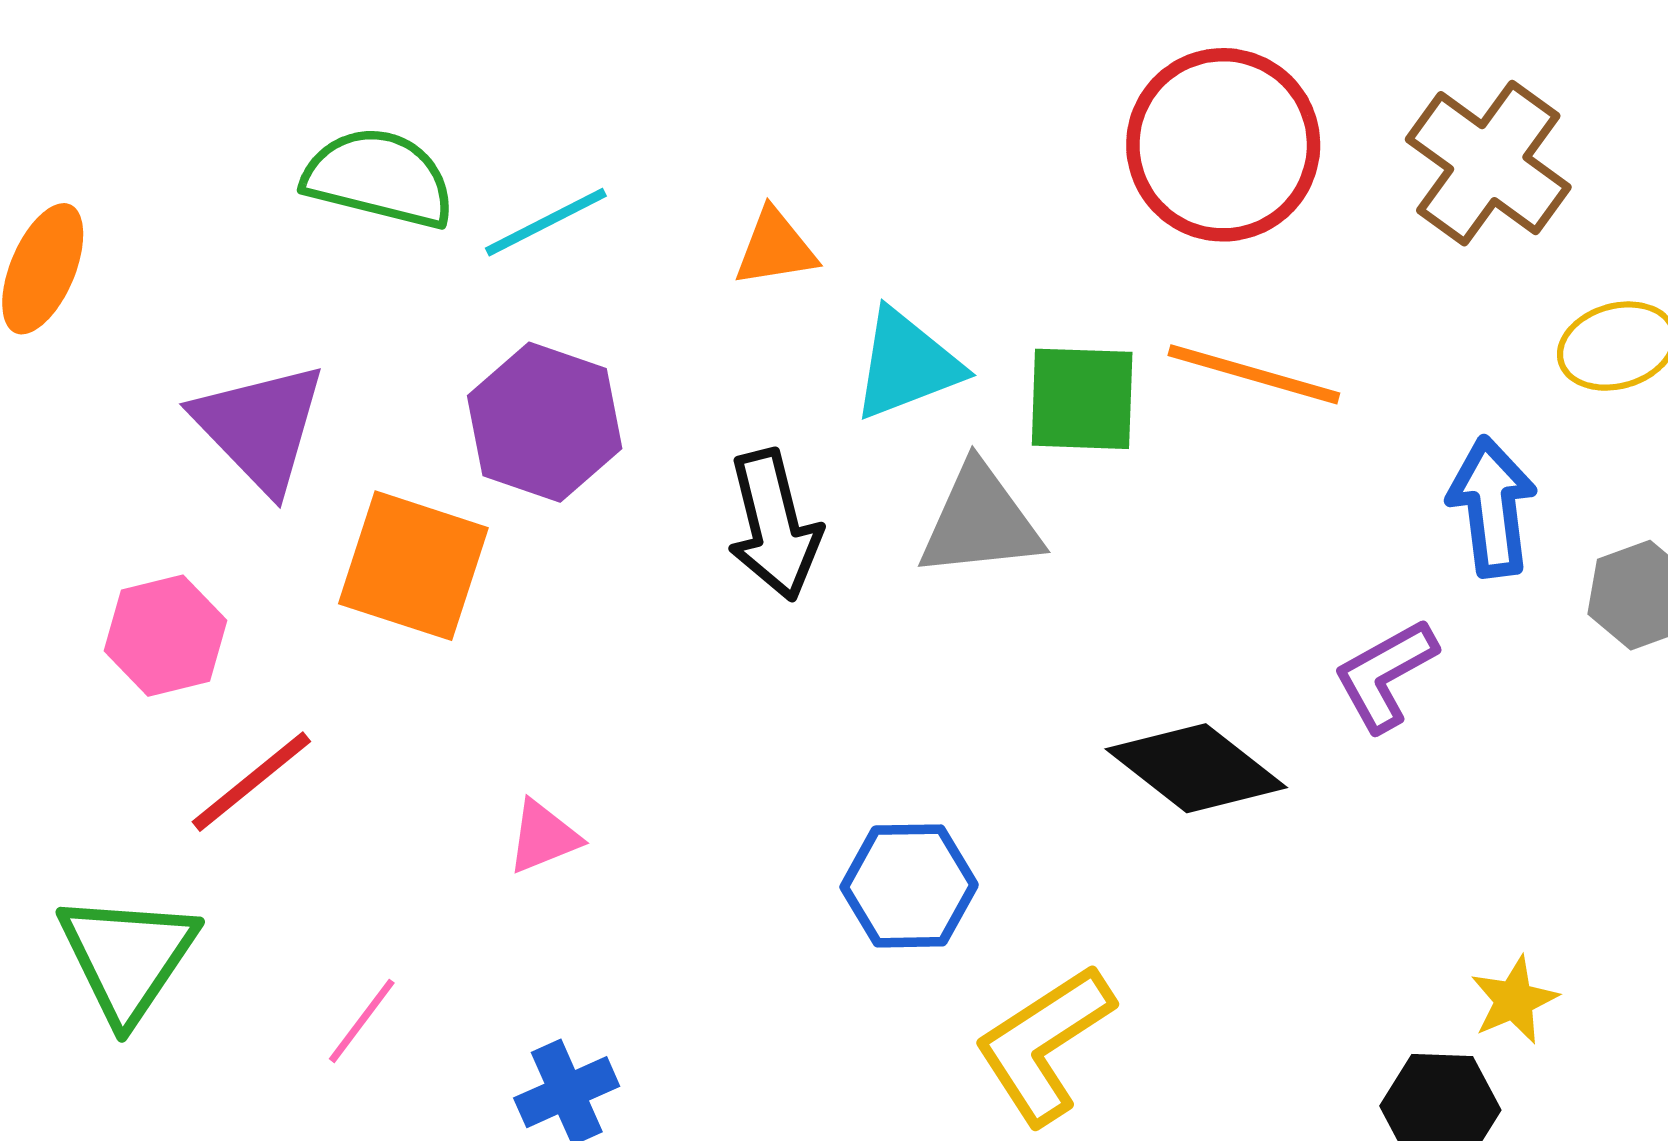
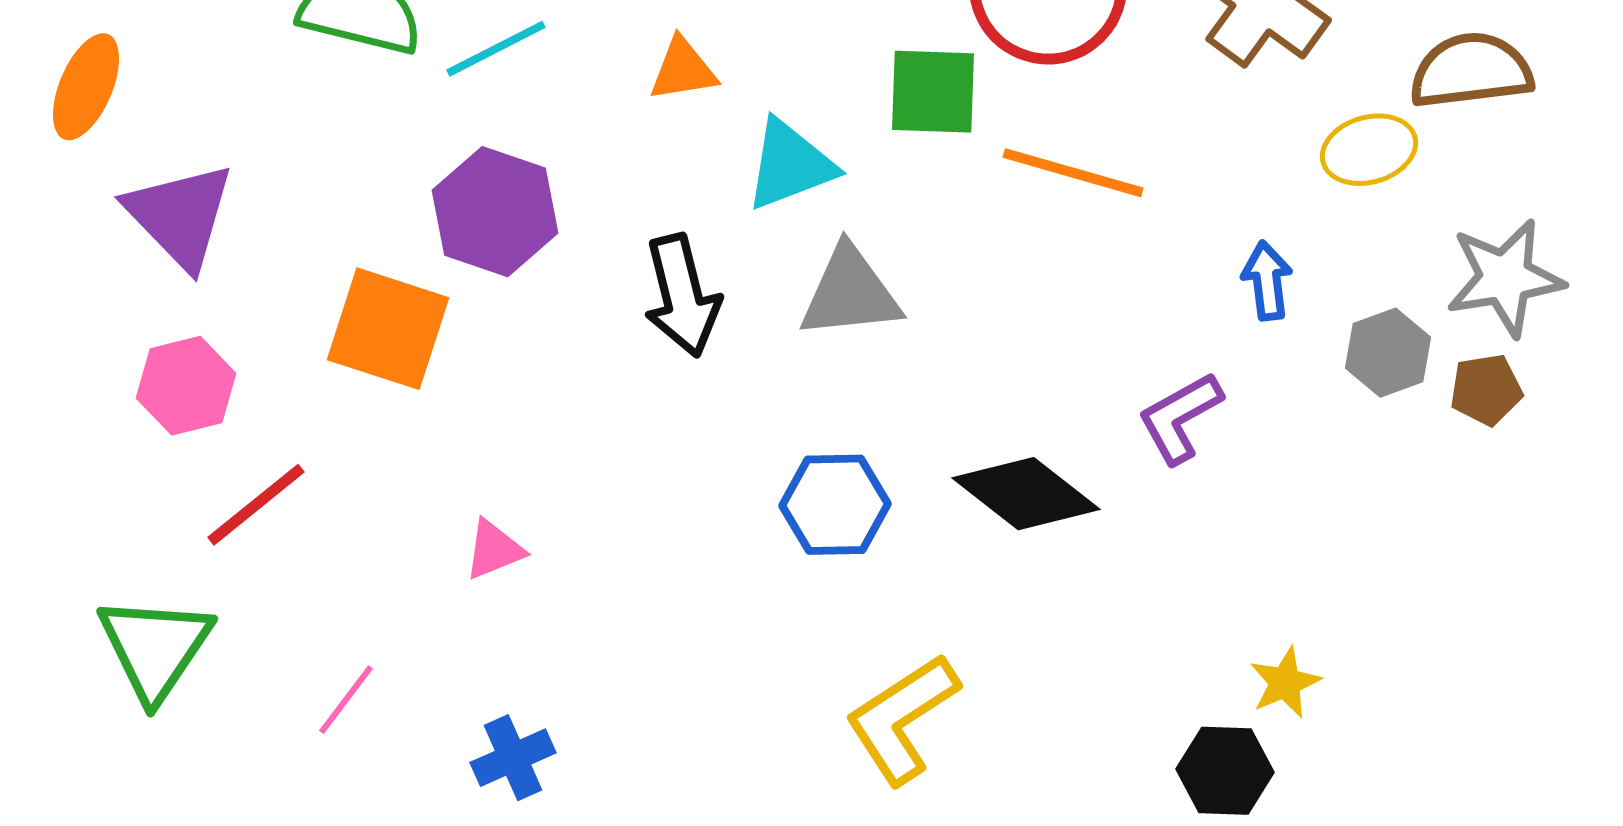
green square: (1082, 399) -> (933, 92), moved
purple triangle: (260, 427) -> (180, 216), moved
blue arrow: (1492, 507) -> (1267, 281), size x0.7
blue hexagon: (909, 886) -> (835, 505), moved

